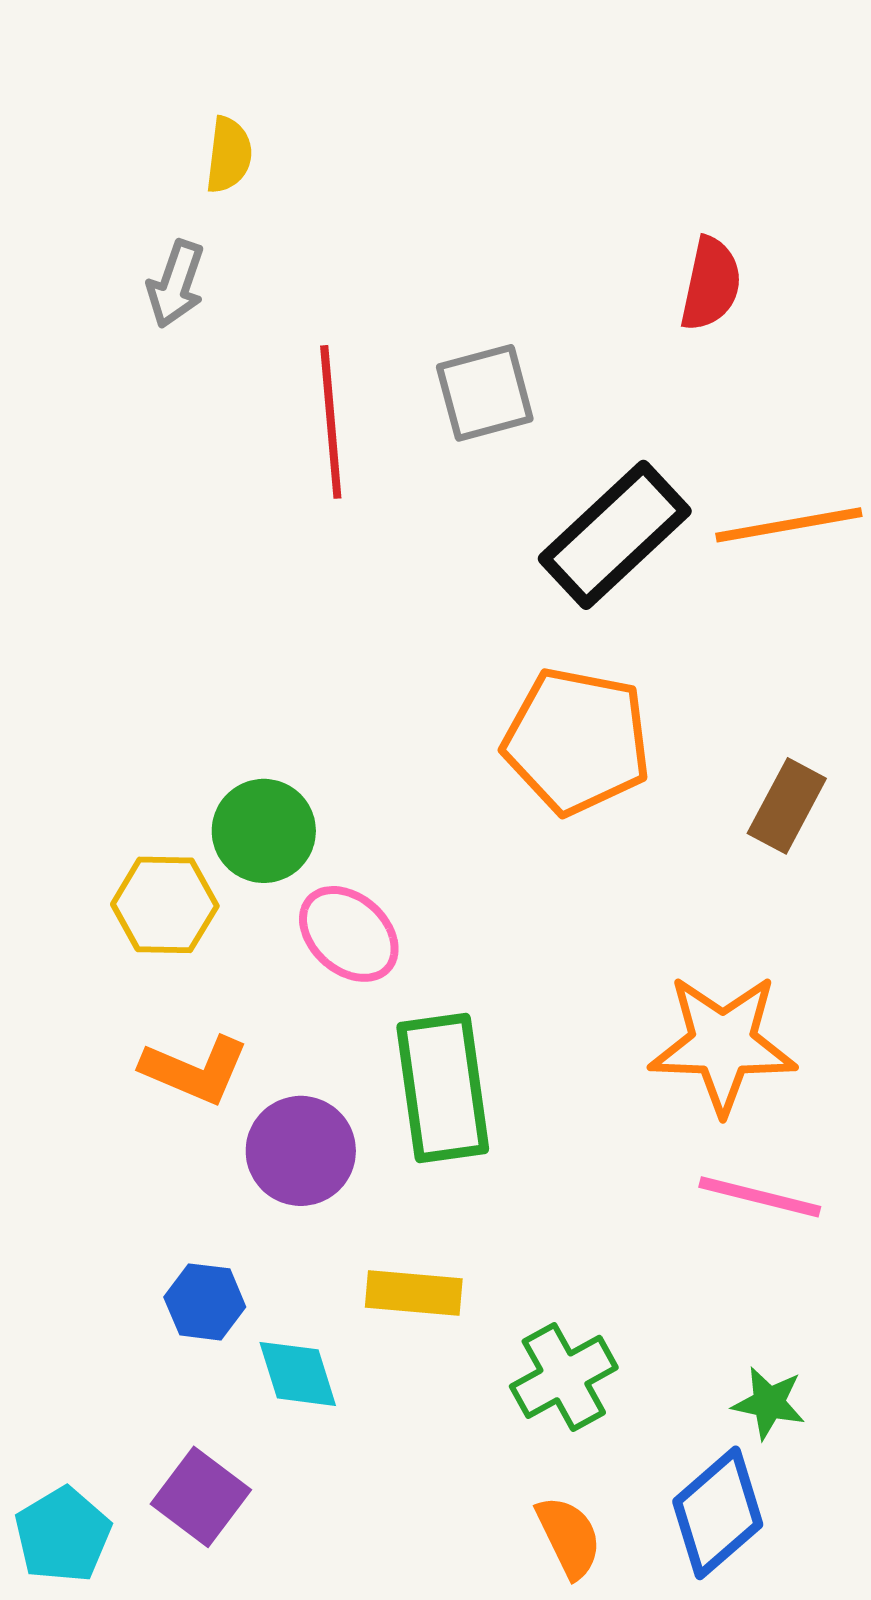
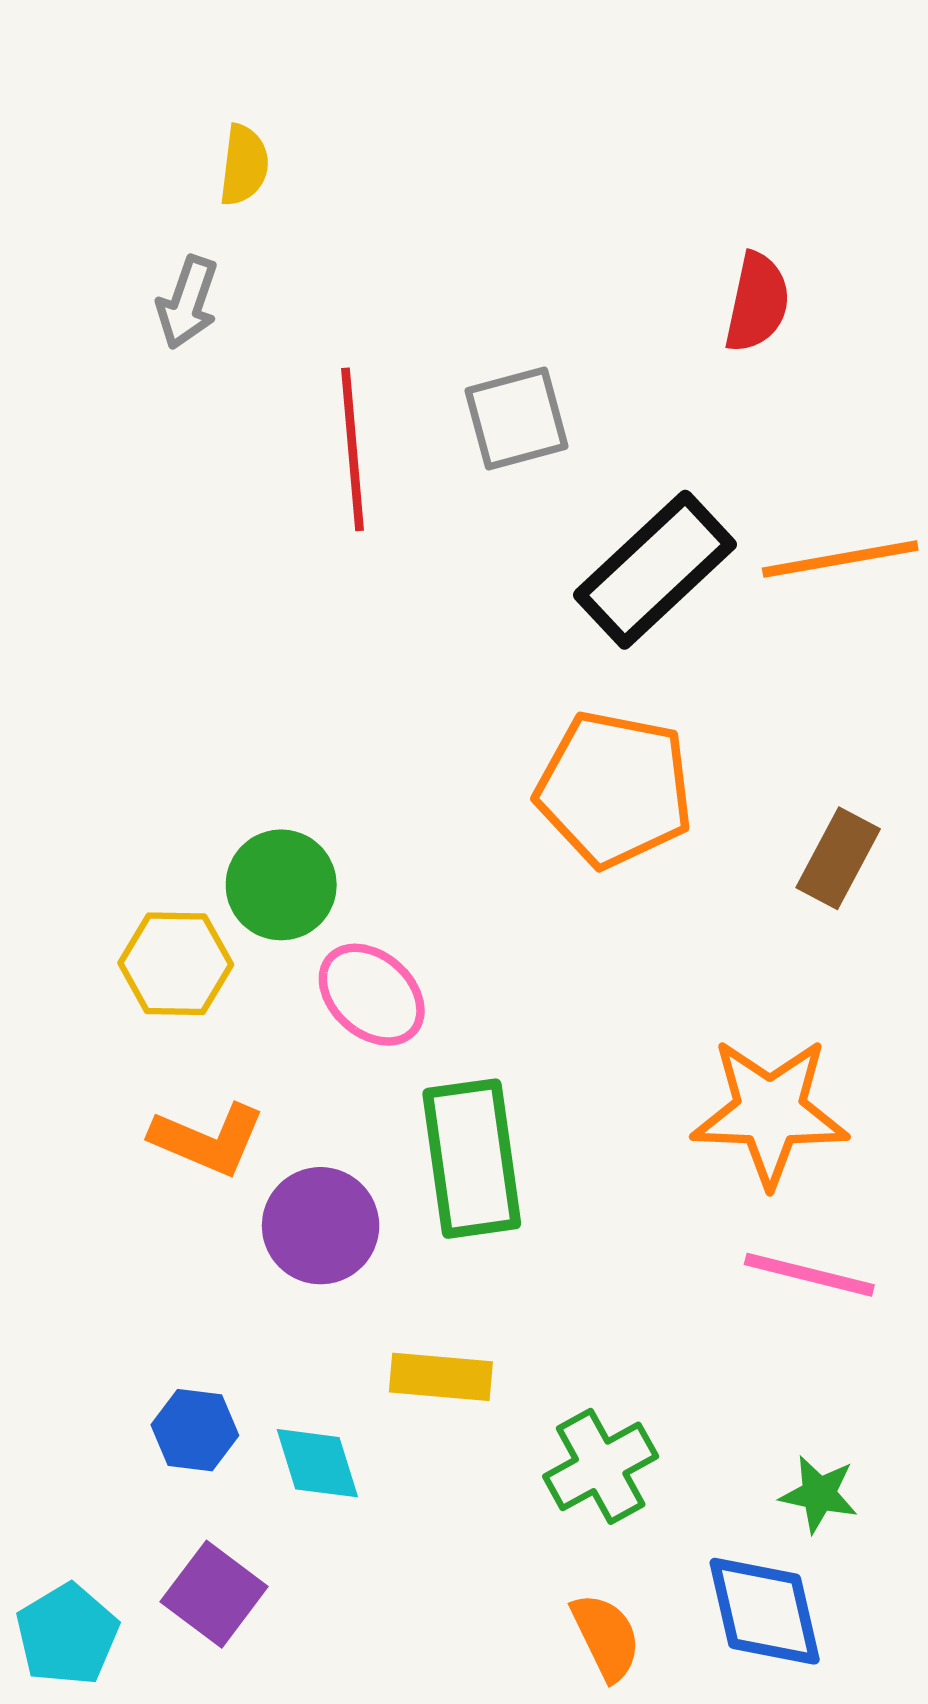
blue hexagon: (205, 1302) -> (195, 1430), moved
blue diamond: (718, 1513) -> (765, 1611), turned -62

